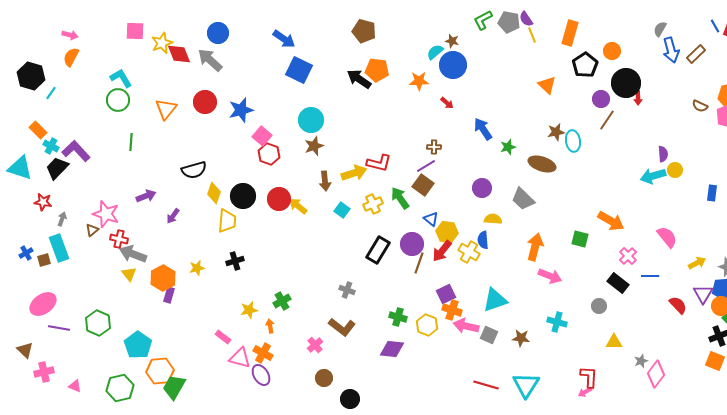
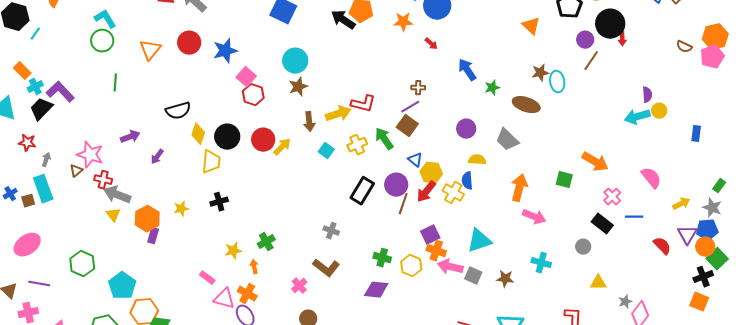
cyan cross: (51, 146) -> (35, 87), turned 35
yellow arrow: (298, 206) -> (282, 147), turned 96
purple line: (59, 328) -> (39, 284), moved

